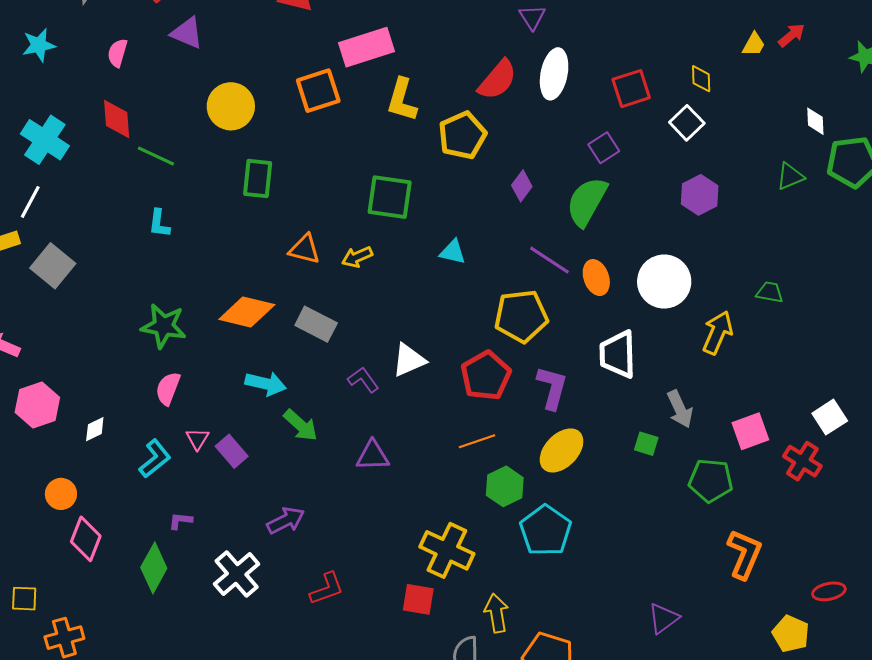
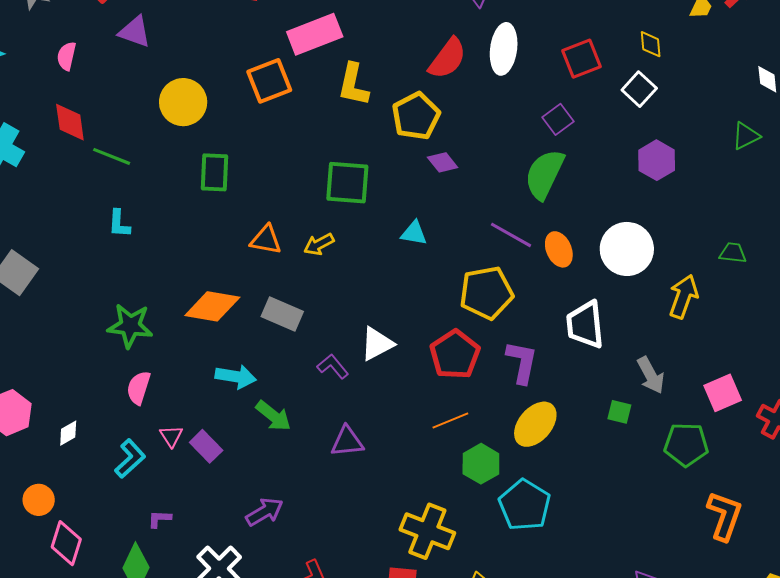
purple diamond: (522, 186) -> (443, 162), moved, turned -72

